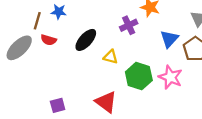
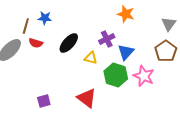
purple cross: (129, 25) -> (107, 39), moved
blue triangle: (169, 39) -> (126, 52), moved

